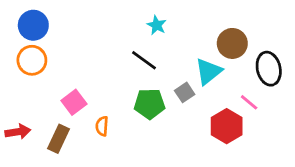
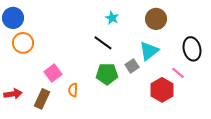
blue circle: (33, 25) -> (13, 18), moved
brown circle: (232, 43) -> (156, 19), moved

